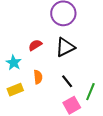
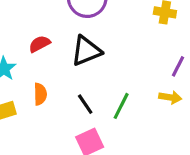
green line: (90, 92) -> (121, 106), moved

